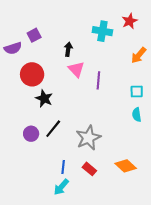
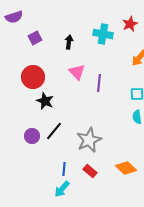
purple semicircle: (13, 48) -> (14, 17), moved
black arrow: (68, 49) -> (69, 42), moved

